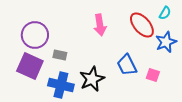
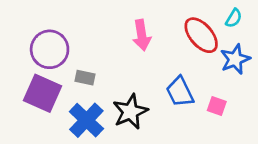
blue cross: (61, 85) -> (86, 120), turned 30

